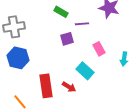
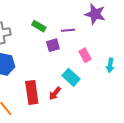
green rectangle: (61, 12) -> (39, 26), moved
red arrow: (69, 87) -> (55, 93), turned 96

